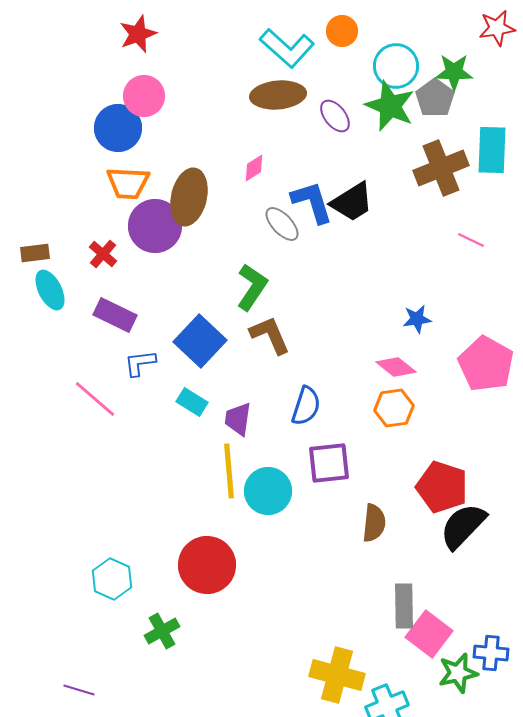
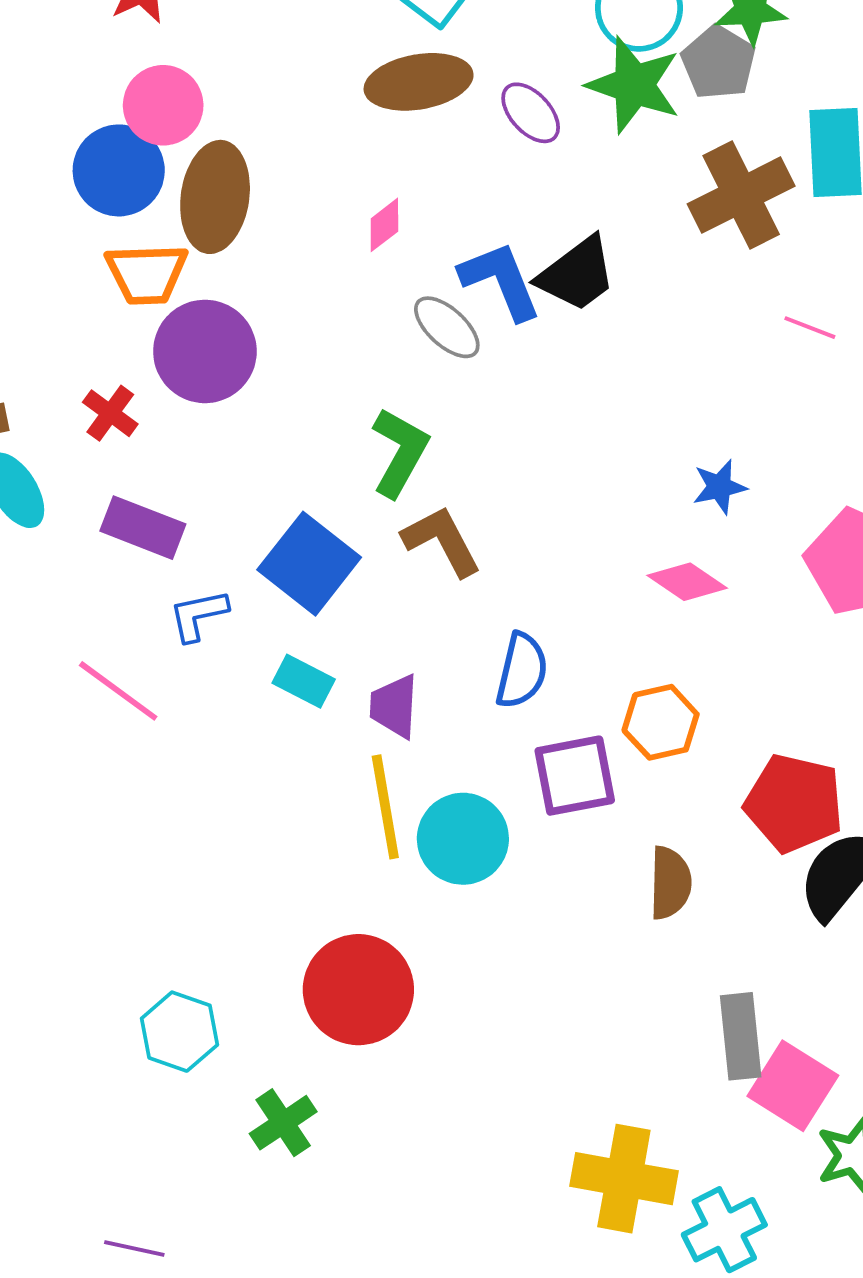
brown ellipse: (189, 197) -> (215, 197), moved
orange hexagon: (394, 408) -> (661, 722), moved

